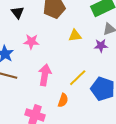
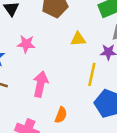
yellow line: (78, 78) -> (92, 74), moved, turned -36

